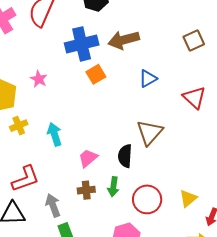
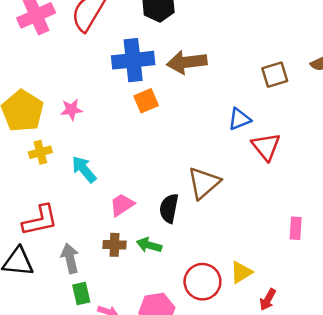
blue triangle: (148, 78) -> (239, 119), moved
pink star: (39, 79) -> (71, 110), moved, turned 30
cyan arrow: (55, 134) -> (84, 169), turned -30
green arrow: (113, 187) -> (149, 245), turned 90
red circle: (147, 199) -> (202, 282), moved

